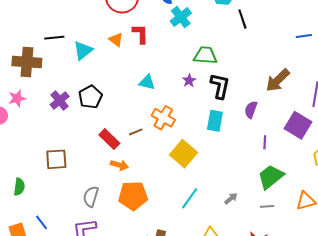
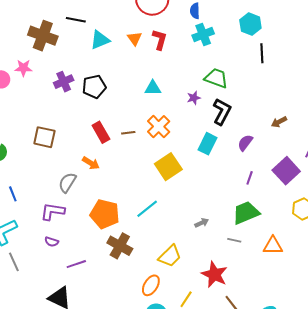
brown arrow: (278, 80) -> (279, 122), size x0.6
cyan triangle: (147, 82) -> (153, 88), turned -30
orange arrow: (119, 165) -> (91, 163), moved
orange pentagon: (133, 196) -> (105, 214), moved
cyan line: (190, 198) -> (147, 209), moved

